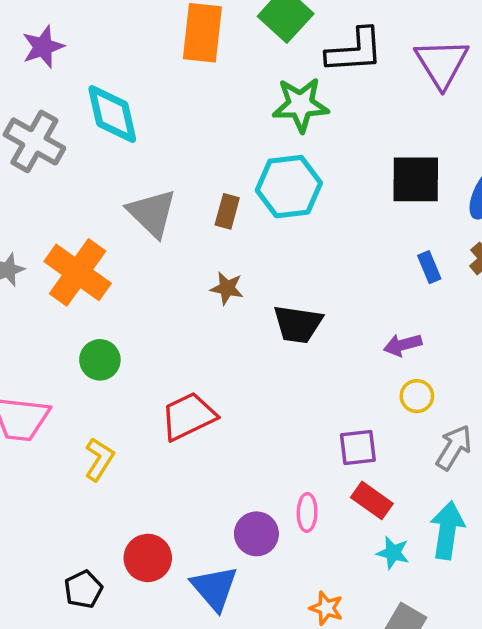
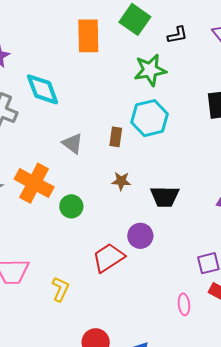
black L-shape: (355, 51) -> (177, 35), size x0.6
gray triangle: (152, 213) -> (73, 143), size x0.7
green circle: (100, 360) -> (71, 206), moved
purple circle: (256, 534) -> (140, 236), moved

